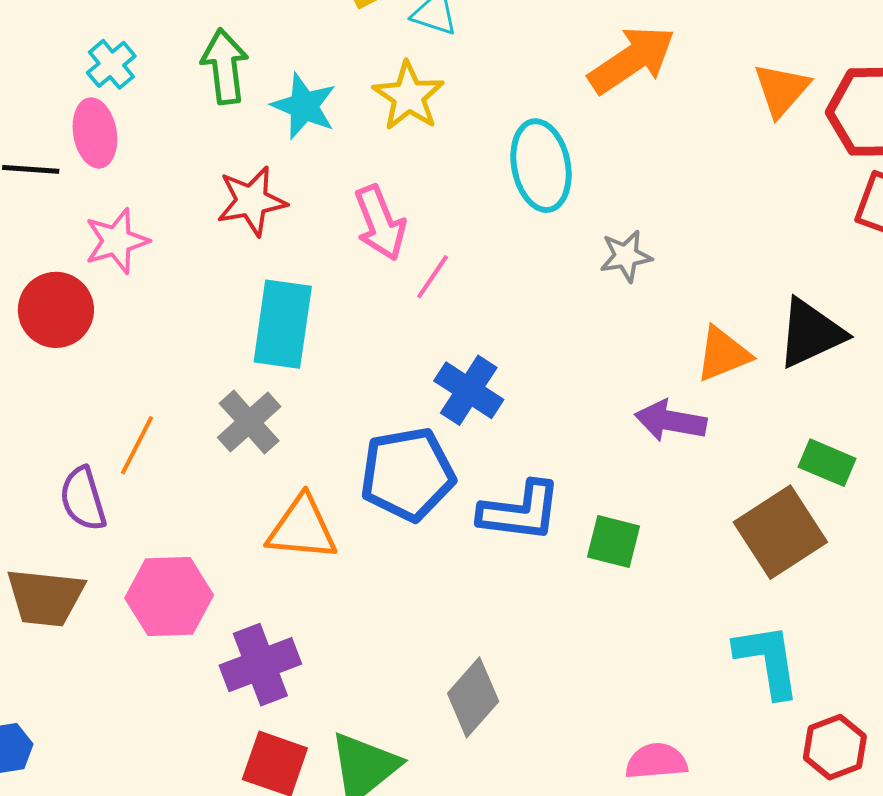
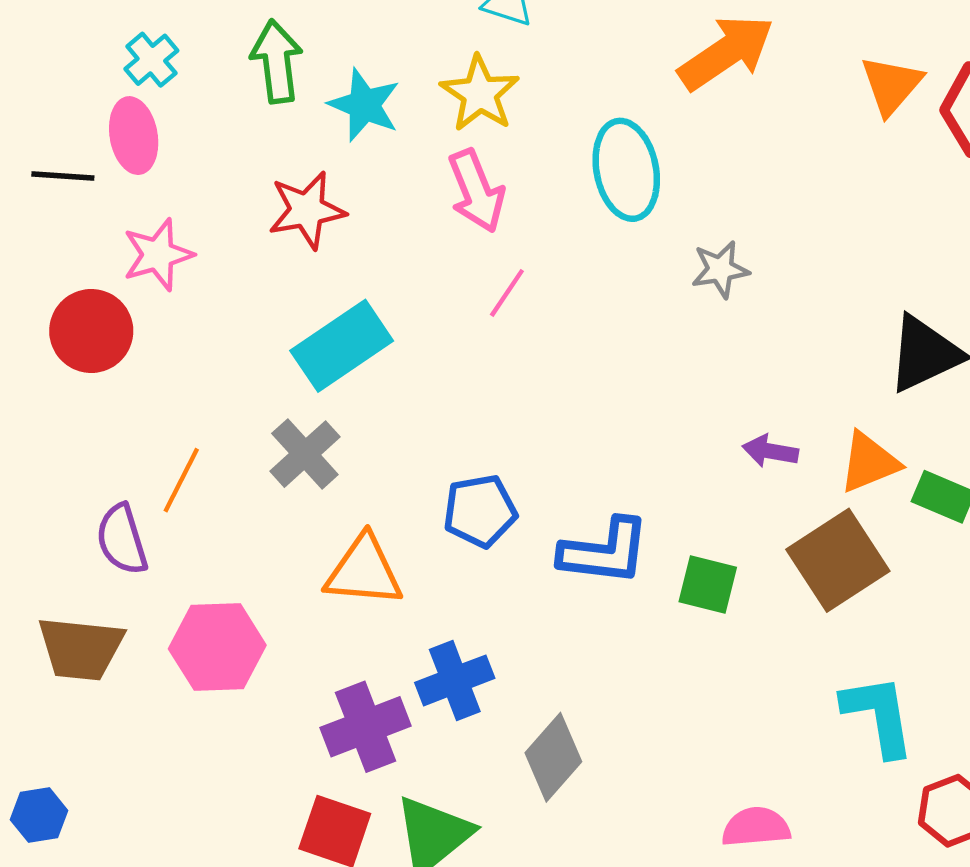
pink arrow: (380, 223) -> (476, 191), moved
cyan rectangle: (283, 324) -> (342, 346), turned 48
orange triangle: (723, 354) -> (869, 462), moved
blue cross: (469, 390) -> (455, 680), moved, turned 36
purple arrow: (671, 421) -> (770, 451), size x0.7
blue pentagon: (407, 474) -> (480, 511), size x0.7
brown square: (780, 532) -> (838, 560), moved
purple cross: (260, 665) -> (366, 727), moved

